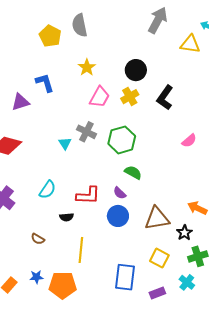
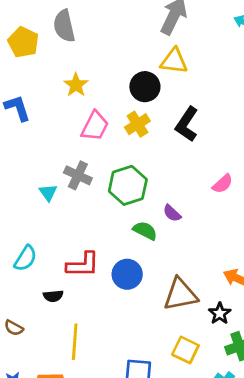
yellow triangle: (190, 44) -> (174, 61), moved
purple semicircle: (120, 193) -> (172, 213), moved
blue circle: (118, 216) -> (127, 274), moved

